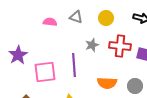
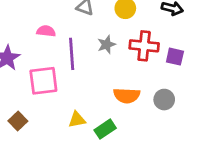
pink semicircle: (50, 22) -> (46, 31), moved
purple line: (74, 65) -> (72, 54), moved

